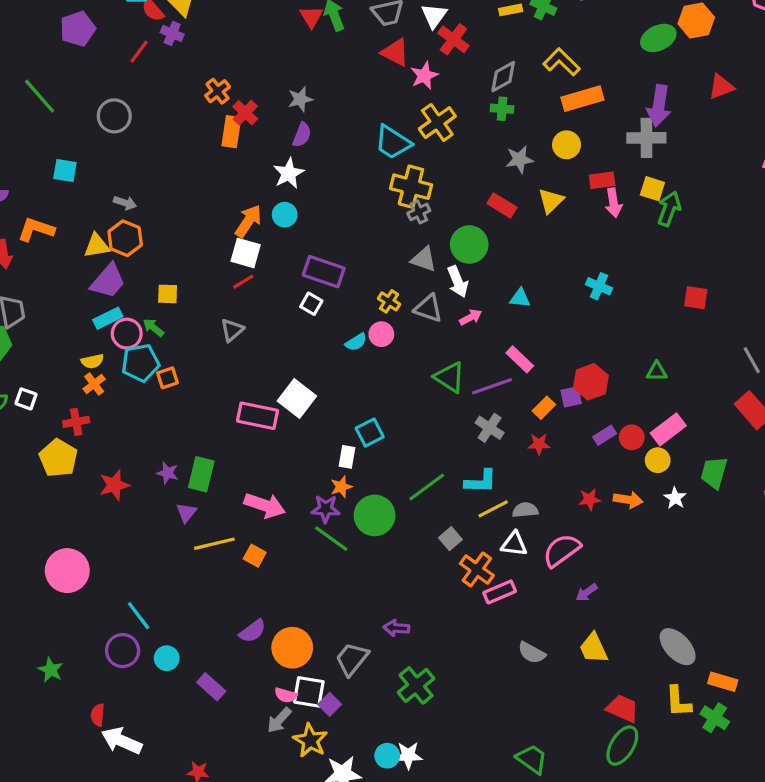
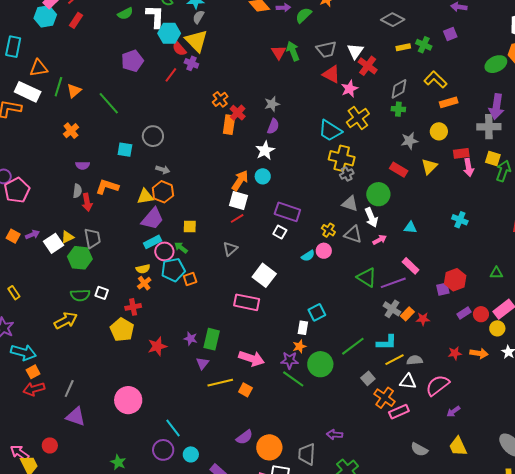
orange rectangle: (582, 99) -> (449, 102), size x0.7
gray circle: (114, 116) -> (153, 136), moved
white square: (297, 399) -> (264, 275), moved
orange rectangle: (544, 408) -> (407, 314), moved
gray trapezoid: (352, 659) -> (307, 454), turned -35

